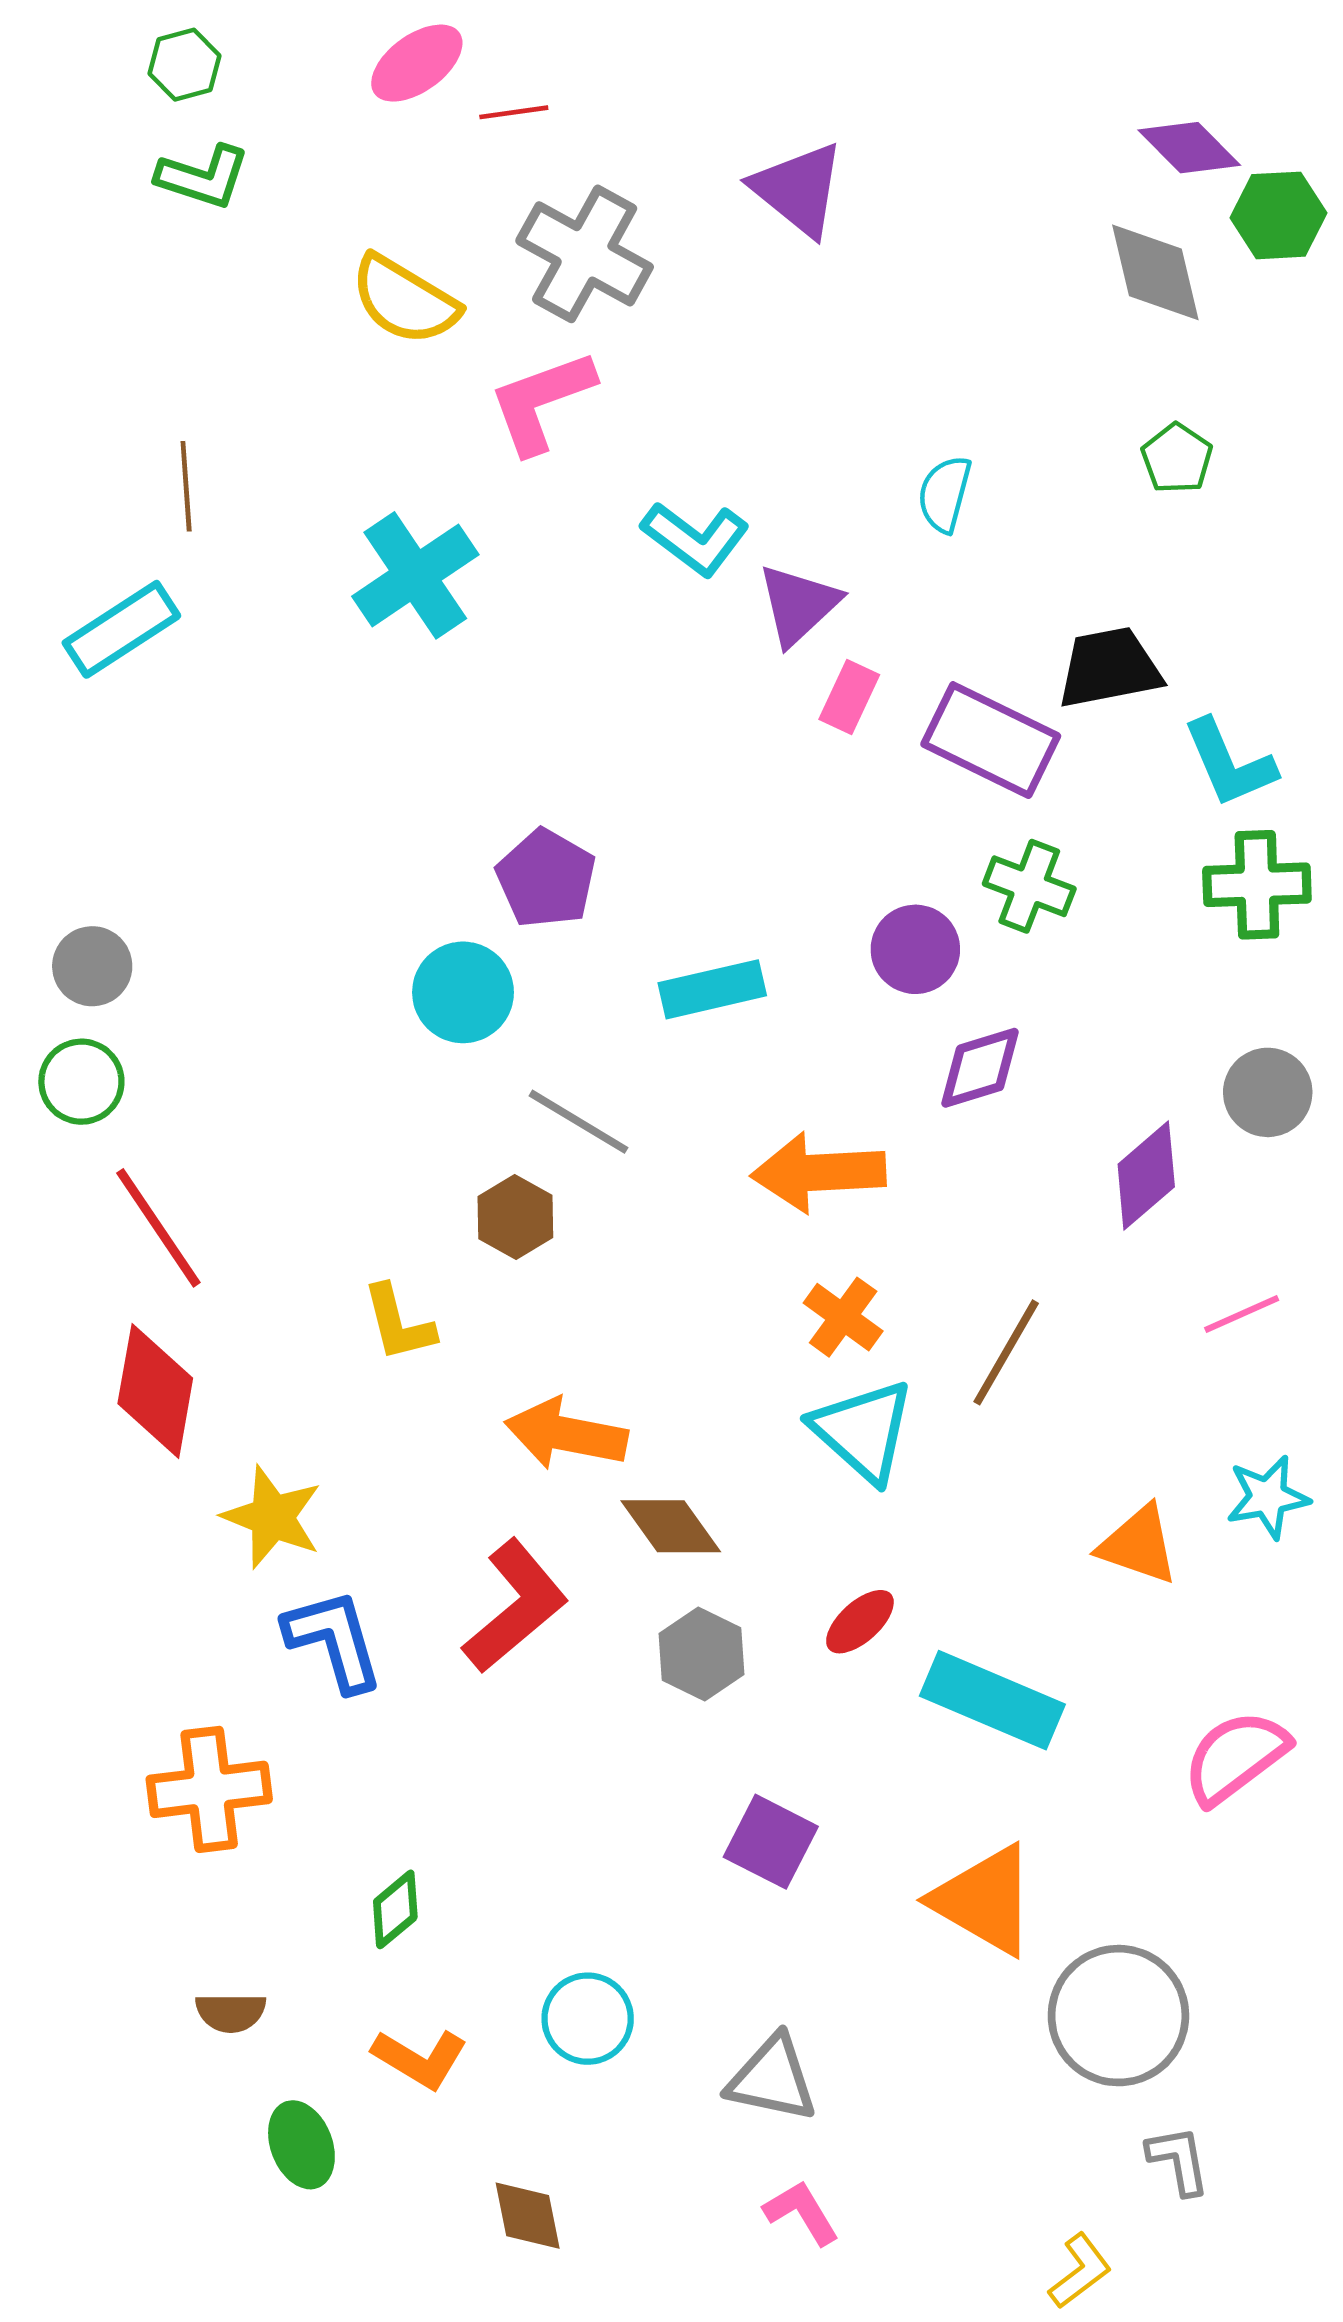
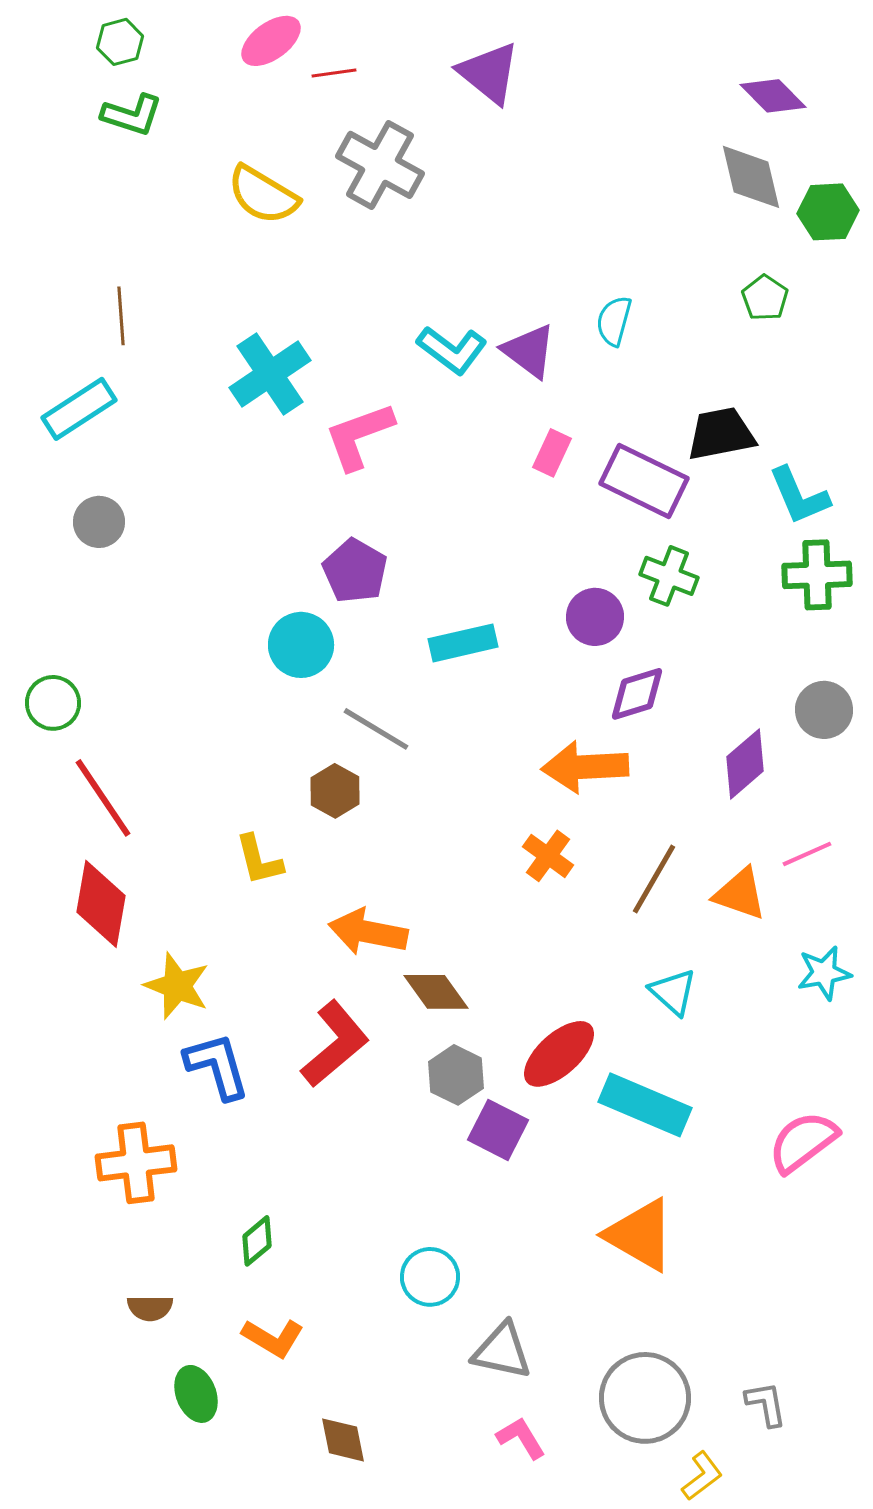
purple triangle: (798, 189) -> (489, 73), moved
green hexagon: (1278, 215) -> (828, 212), moved
pink L-shape: (541, 402) -> (359, 436), moved
purple triangle: (798, 605) -> (529, 351), moved, turned -40
gray circle: (92, 966) -> (99, 522), moved
orange arrow: (818, 1172) -> (585, 767), moved
cyan triangle: (863, 1431) -> (673, 992), moved, size x0.7
orange triangle: (1138, 1545) -> (740, 894), moved
red ellipse: (860, 1622) -> (559, 1054), size x1.6
purple square: (771, 1842) -> (498, 1130), moved
gray circle: (1118, 2016) -> (645, 1398), moved
cyan circle: (588, 2019) -> (430, 1277), moved

